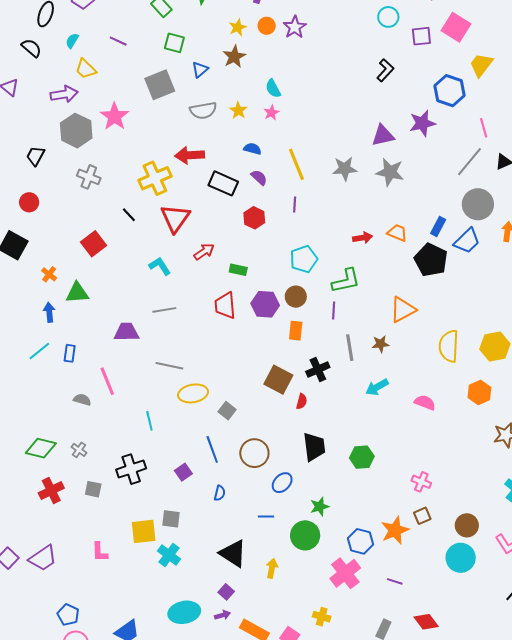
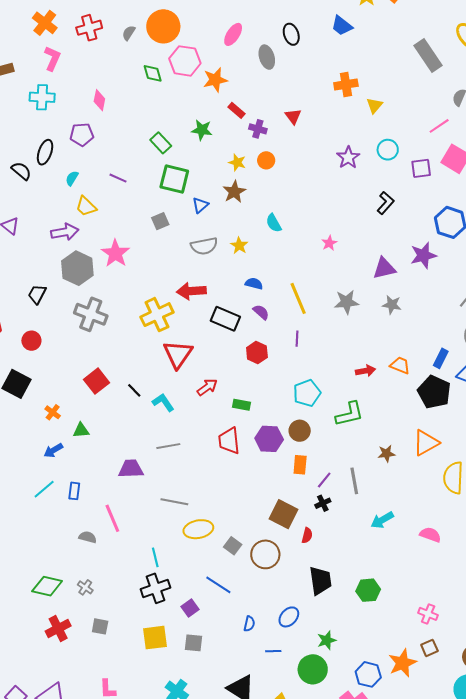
yellow star: (238, 27) -> (237, 162), turned -30
purple star: (295, 27) -> (348, 158), moved
green square: (174, 43) -> (174, 179), size x1.4
black semicircle: (31, 48) -> (21, 171), moved
gray square: (160, 85) -> (160, 221), size x0.6
pink star: (271, 113) -> (329, 243), moved
gray star: (390, 172) -> (392, 305), size x0.7
gray cross: (89, 177) -> (91, 314), size x1.4
black line: (129, 215) -> (134, 390), moved
green triangle: (77, 293) -> (81, 430), size x0.7
purple line: (334, 310) -> (324, 480), moved, turned 36
orange triangle: (403, 310) -> (426, 443), moved
blue arrow: (49, 312) -> (53, 450), turned -114
brown star: (381, 344) -> (386, 454), moved
black cross: (318, 369) -> (323, 503), size x0.7
blue line: (212, 449) -> (218, 585), turned -36
brown circle: (254, 453) -> (265, 554), moved
black cross: (131, 469) -> (155, 588), moved
blue semicircle: (220, 493) -> (249, 624), moved
gray square: (171, 519) -> (193, 643), moved
yellow square: (144, 531) -> (155, 638), moved

